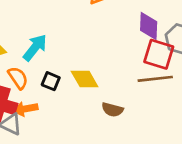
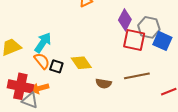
purple diamond: (149, 26) -> (125, 20), turned 30
orange semicircle: (18, 78) -> (42, 61), moved
brown line: (155, 79) -> (137, 76), moved

